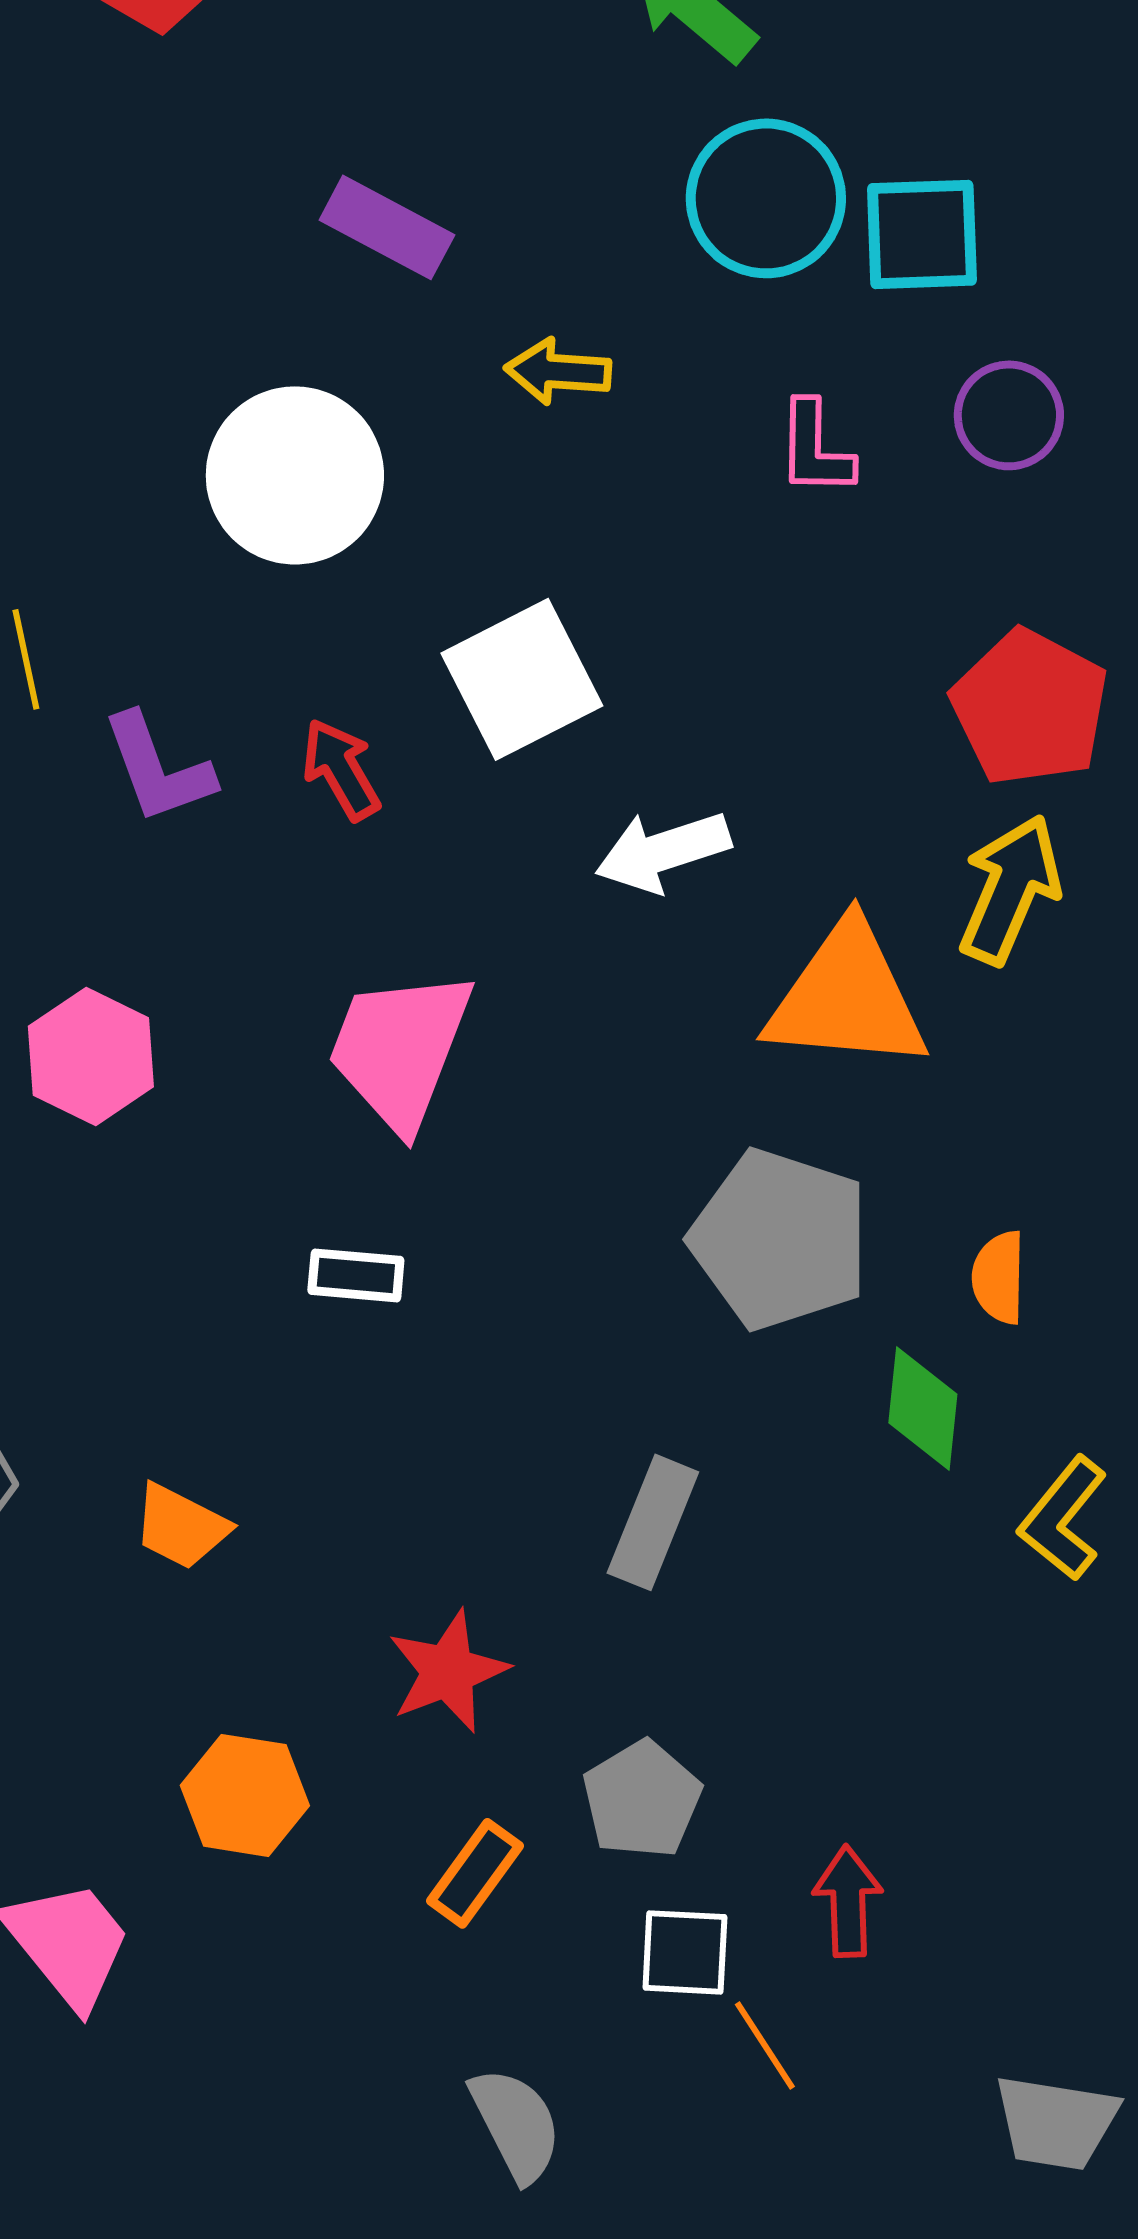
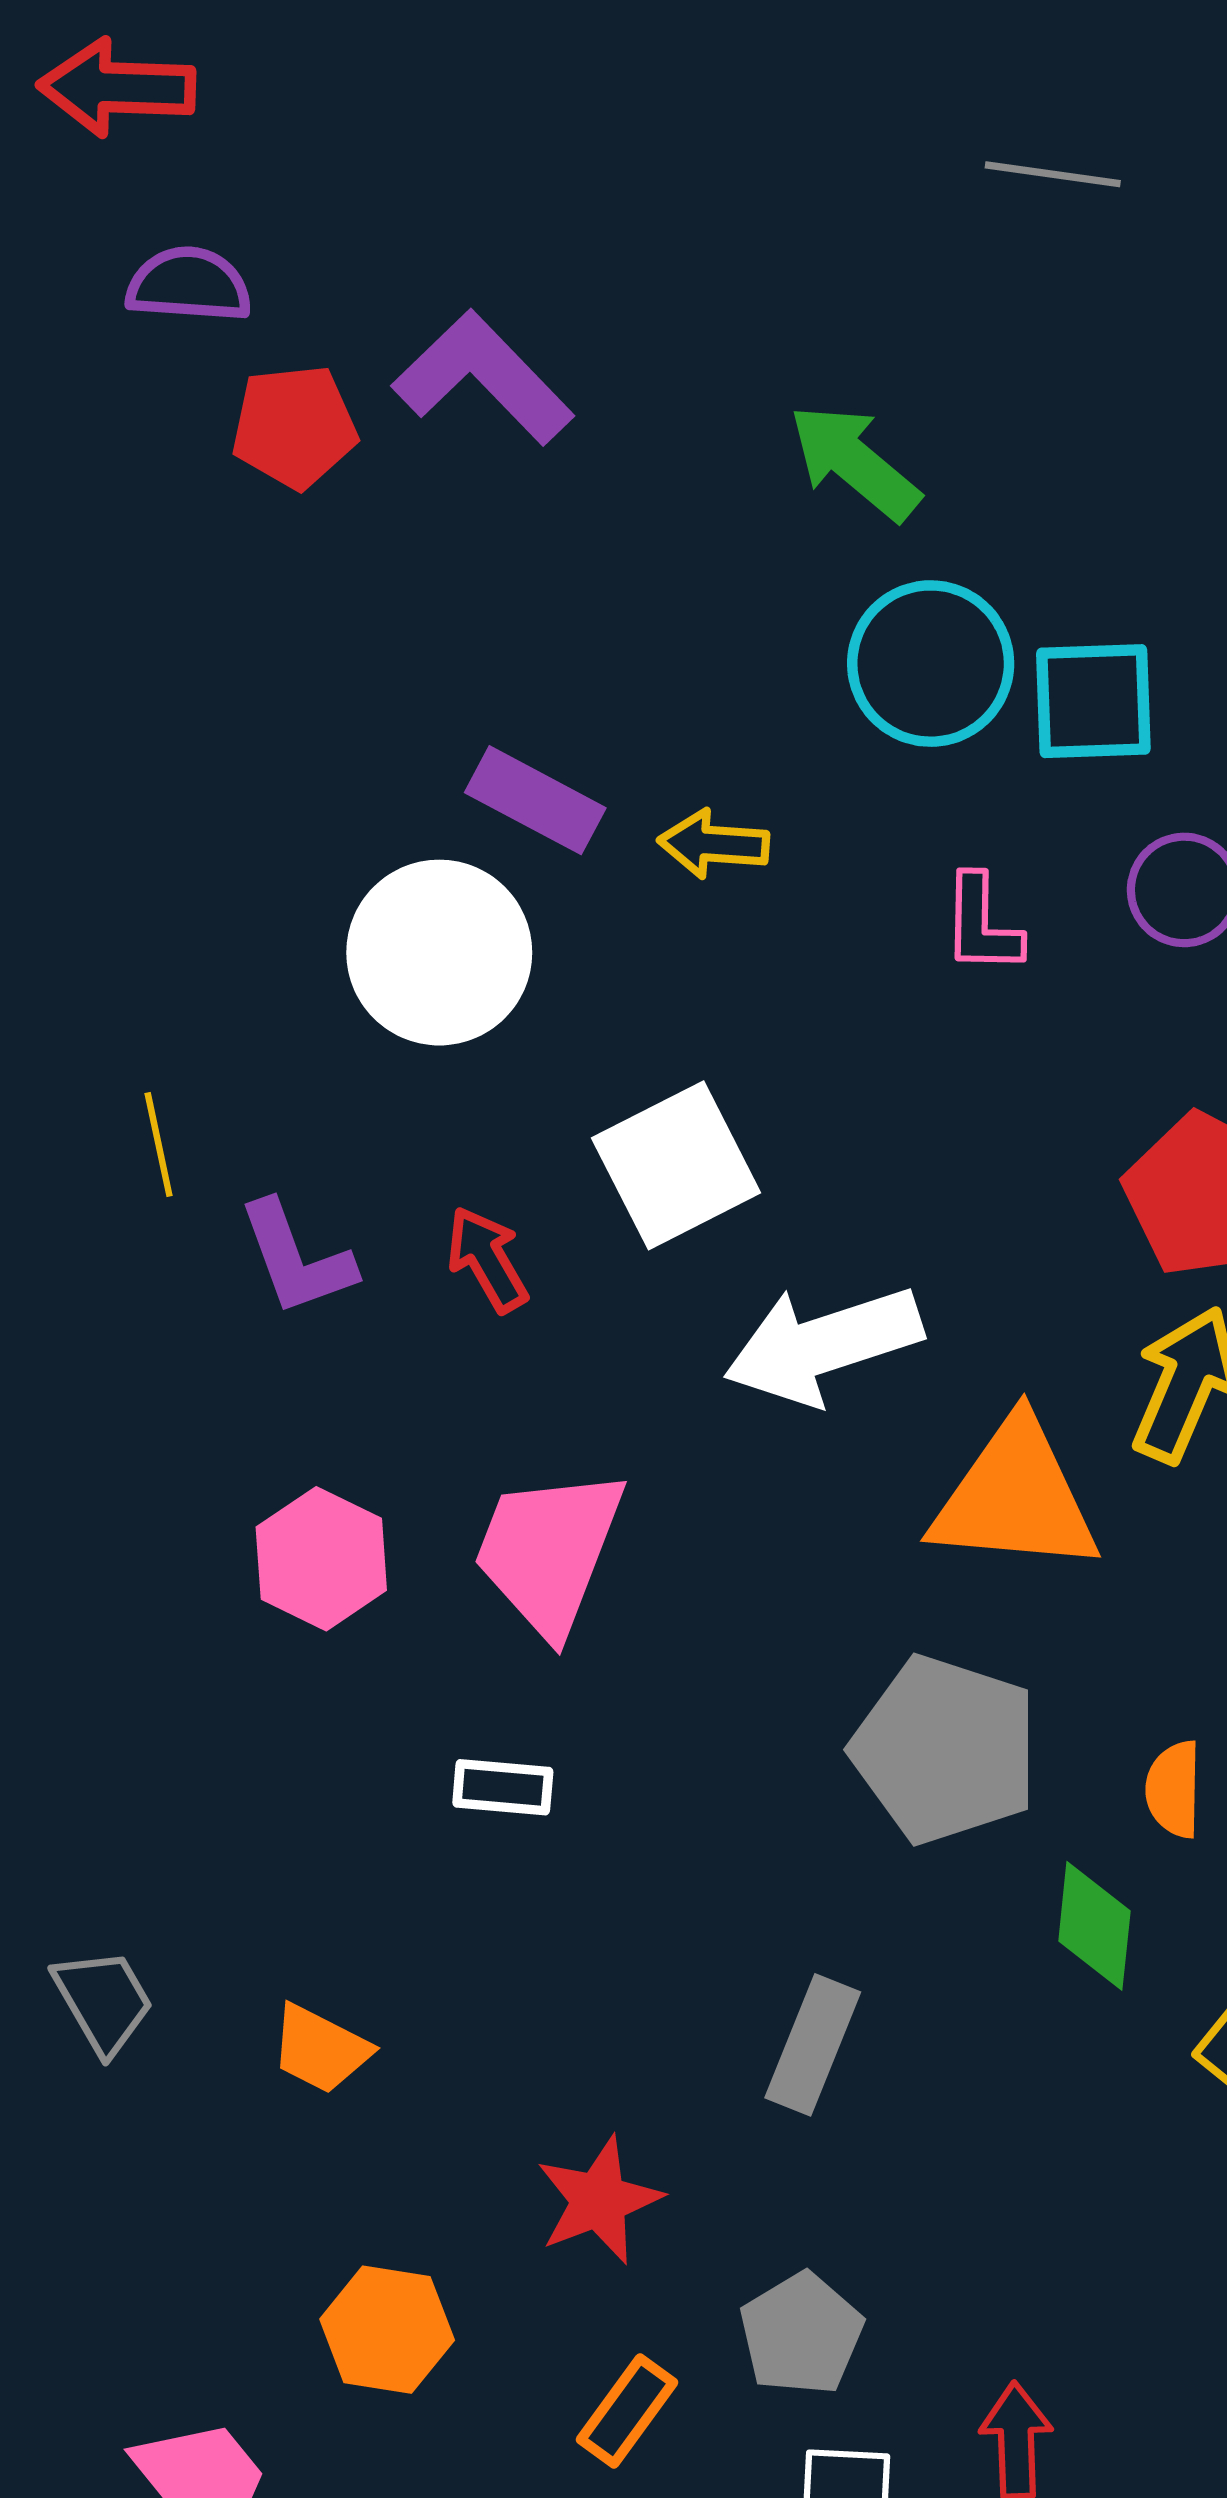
purple rectangle: (387, 227) -> (535, 800), moved
white arrow: (663, 851) -> (823, 1345), size x1.4
pink hexagon: (91, 1056) -> (321, 1559), moved

